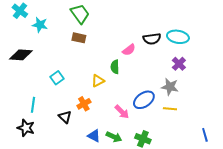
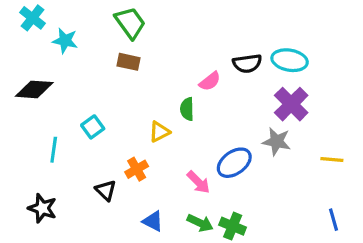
purple cross: (179, 64) -> (291, 104), size x1.5
cyan line: (33, 105) -> (54, 150), moved
yellow line: (170, 109) -> (332, 159), moved
green arrow: (114, 137) -> (200, 223), moved

